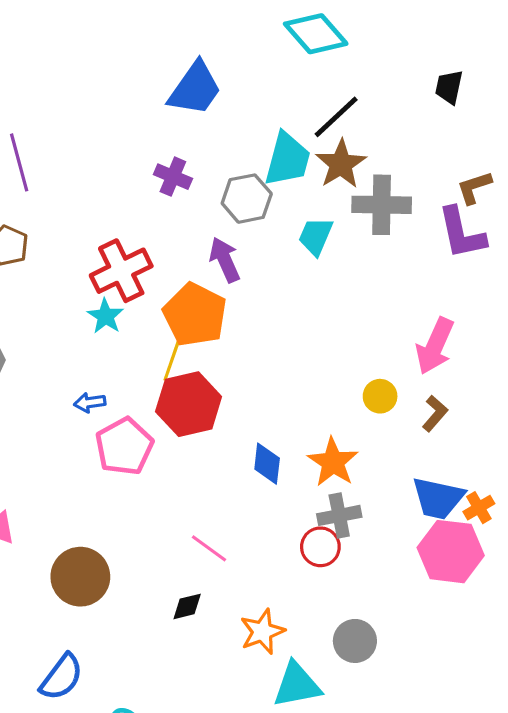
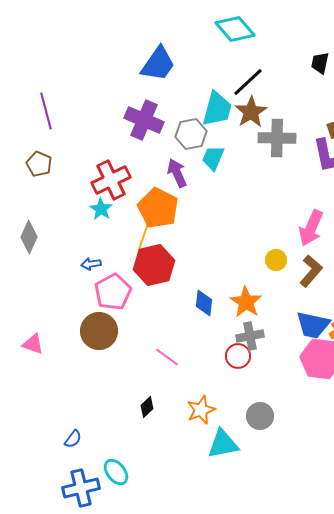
purple cross: (173, 177) -> (144, 120), size x1.6
cyan trapezoid: (316, 236) -> (213, 158), moved
brown L-shape: (435, 413) -> (311, 271), size x1.4
brown circle: (80, 577) -> (99, 331), moved
black diamond: (187, 606) -> (147, 407), moved, turned -30
blue semicircle: (62, 677) -> (73, 439), size x0.6

